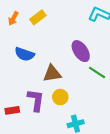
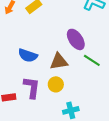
blue semicircle: (25, 54) -> (28, 55), moved
brown triangle: (52, 74) -> (59, 61), moved

